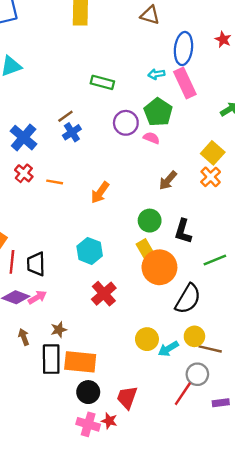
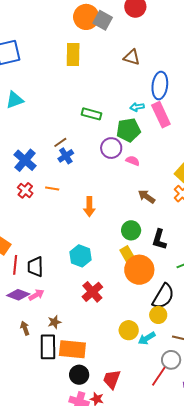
green pentagon: (158, 112) -> (128, 130), moved, turned 30
brown arrow: (168, 180) -> (147, 197), turned 84
orange line: (55, 182) -> (52, 189), moved
orange arrow: (100, 193) -> (89, 207), turned -36
yellow circle: (194, 336) -> (158, 315), moved

